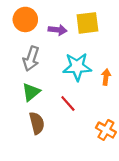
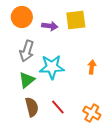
cyan star: (77, 67) -> (52, 67), moved
red line: (68, 104) -> (58, 107), moved

